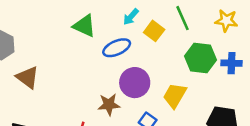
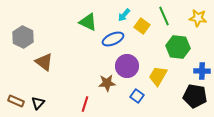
blue cross: (232, 63) -> (202, 71), moved

